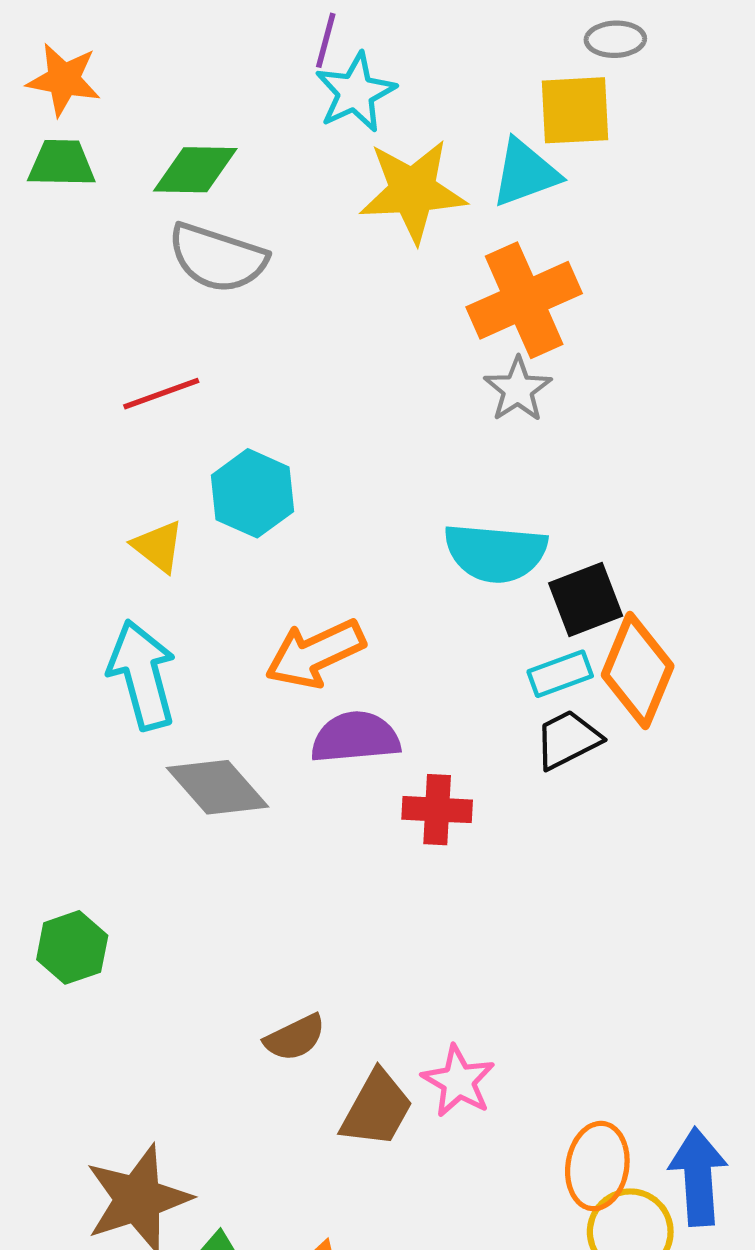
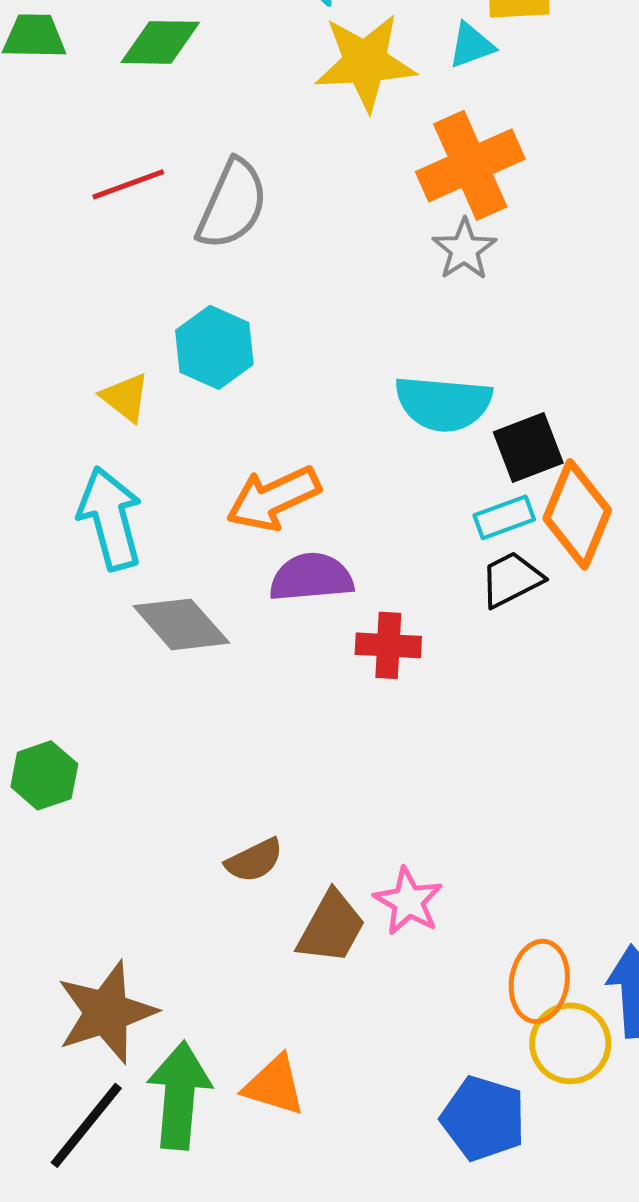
cyan triangle: (525, 173) -> (471, 45), size x0.7
gray semicircle: (218, 258) -> (232, 204), moved, turned -84
red line: (161, 394) -> (128, 184), moved

